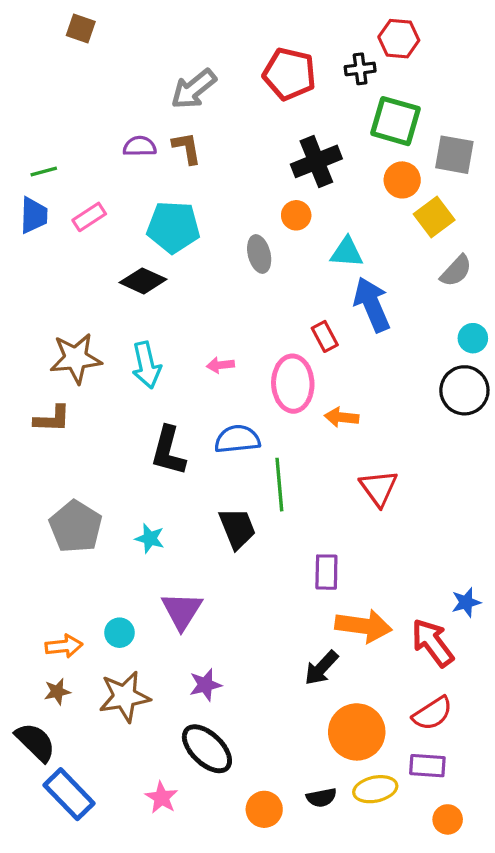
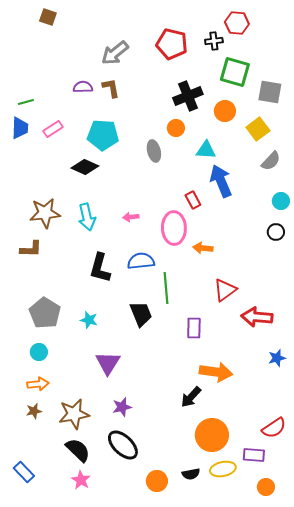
orange circle: (402, 180) -> (225, 111), moved
black circle: (464, 390) -> (276, 232), size x0.6
red triangle: (379, 488) -> (225, 290), turned 30
purple rectangle: (326, 572) -> (194, 328), moved
cyan circle: (119, 633) -> (39, 352), moved
red arrow: (432, 643) -> (257, 317), moved, turned -48
red semicircle: (432, 713) -> (274, 428), moved
black semicircle: (35, 742) -> (78, 450), moved
blue rectangle: (69, 794) -> (24, 472), moved, size x0.7
pink star: (162, 798) -> (81, 480), moved

